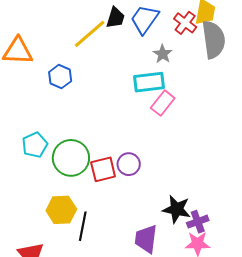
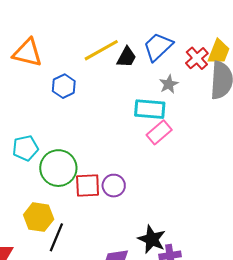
black trapezoid: (115, 18) -> (127, 57), moved

